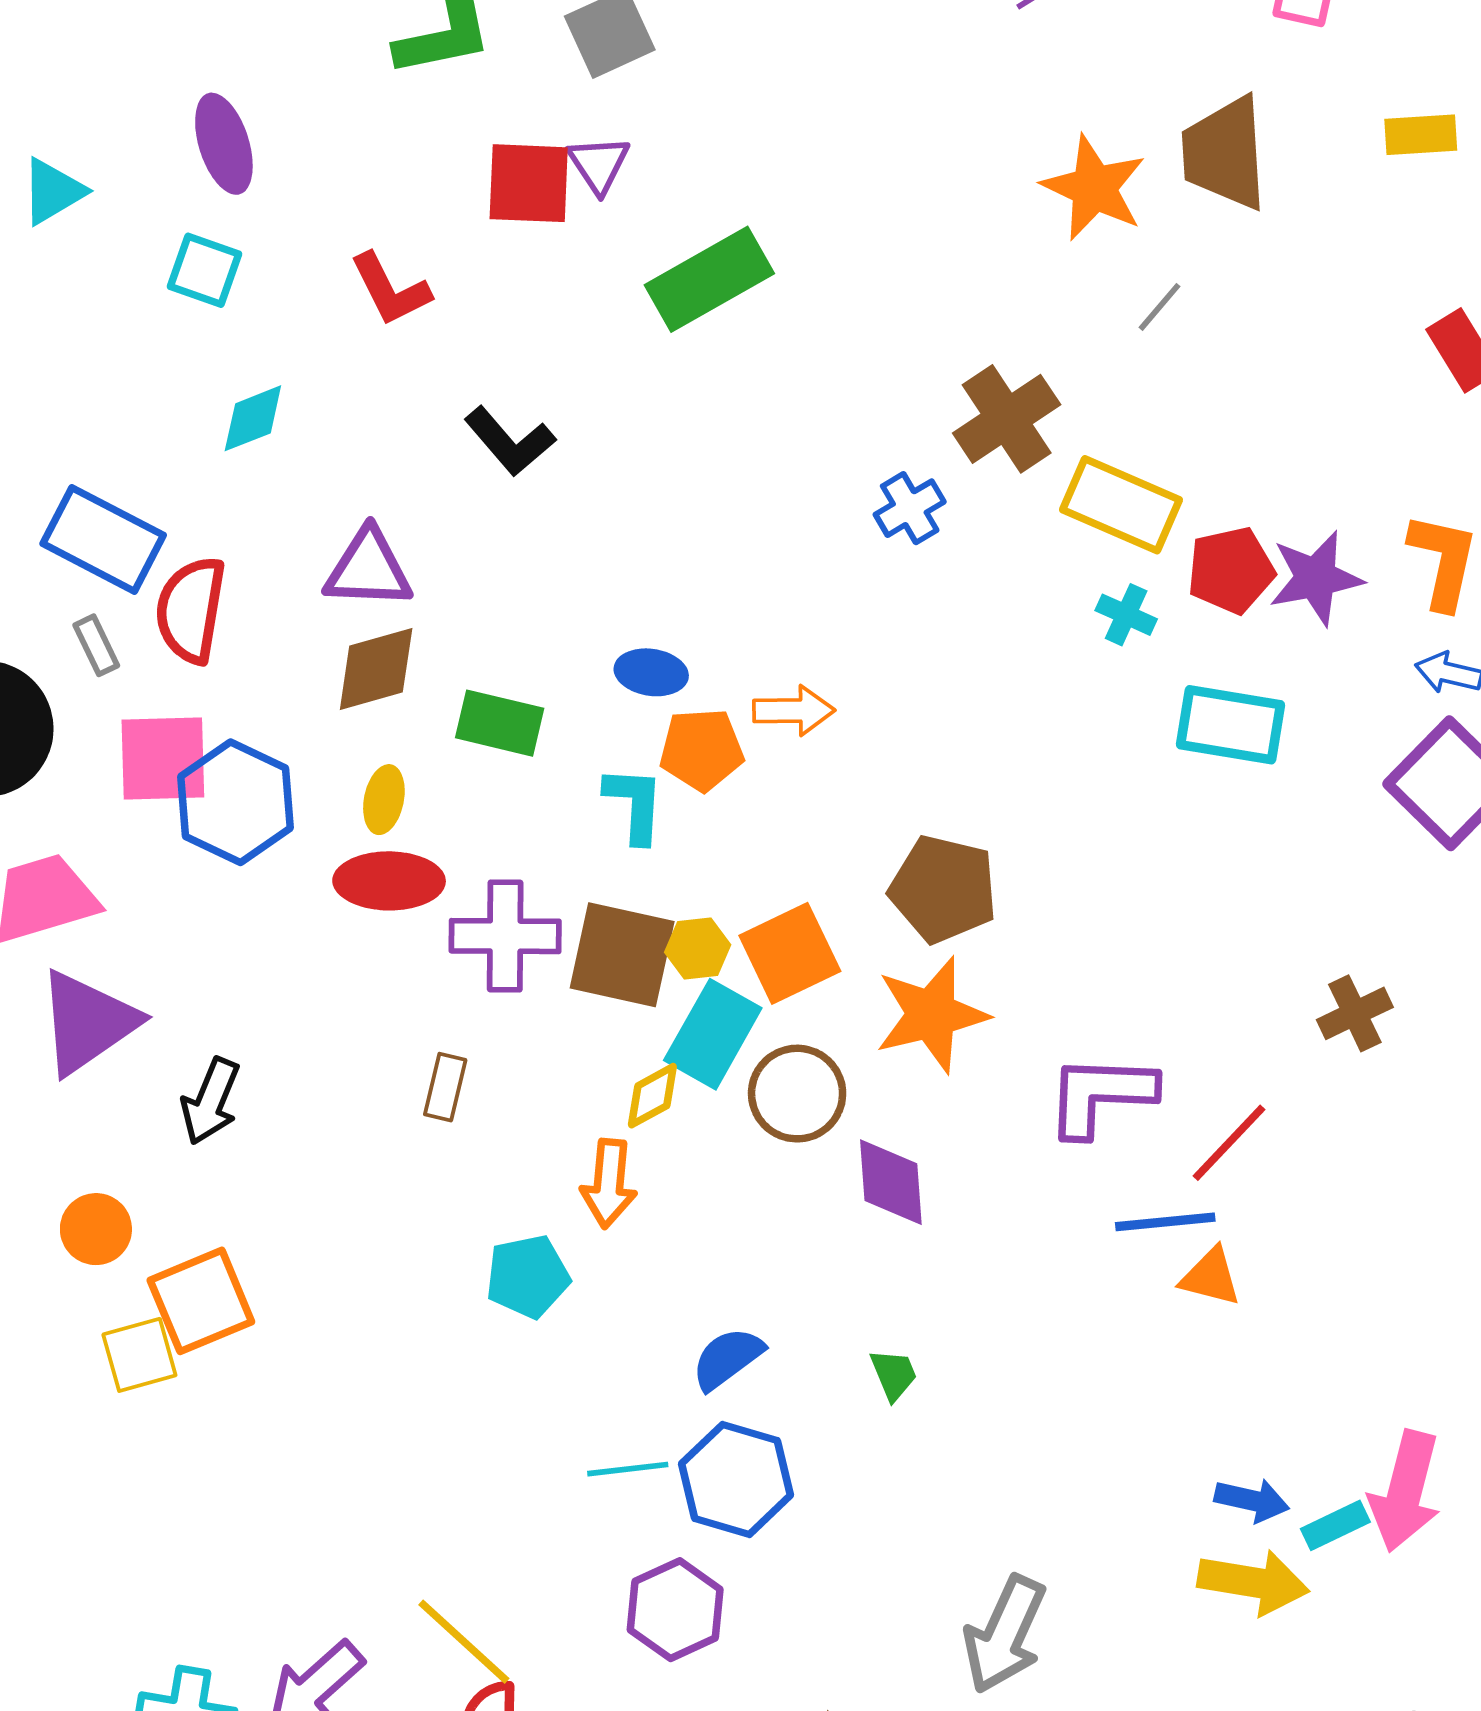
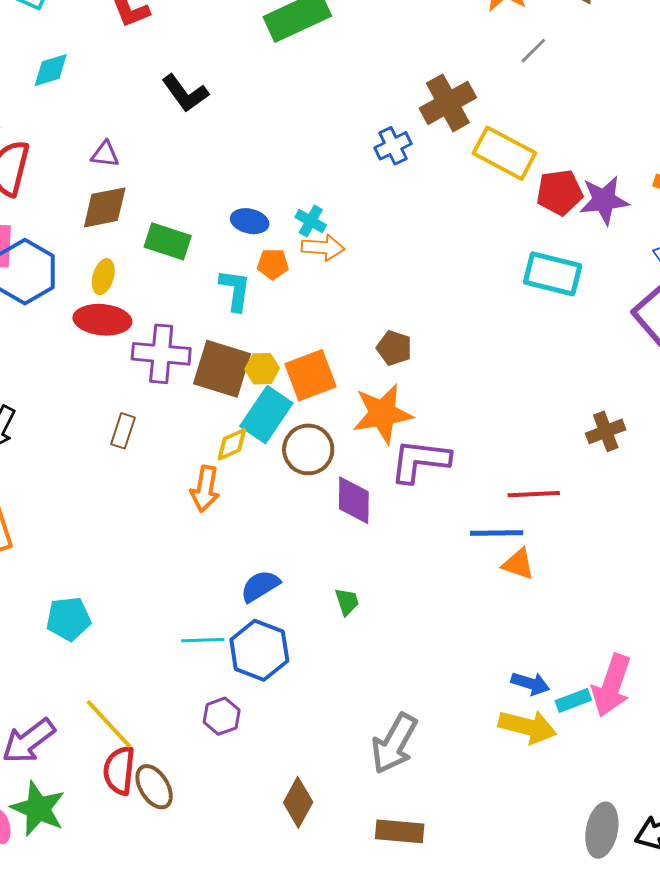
purple triangle: (368, 569) -> (105, 154), size x0.6
cyan cross: (1126, 615) -> (311, 221), moved
orange pentagon: (702, 750) -> (273, 264), size x0.7
brown pentagon: (943, 889) -> (394, 348), size x0.6
purple L-shape: (1101, 1095) -> (420, 461), moved
red line: (1229, 1143) -> (534, 494), turned 39
cyan pentagon: (528, 1276) -> (68, 619), moved
purple hexagon: (675, 1610) -> (222, 716), size x0.7

